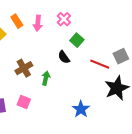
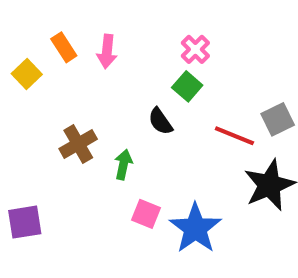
pink cross: (64, 19) -> (195, 49), moved
pink square: (24, 102) -> (146, 214), moved
blue star: (81, 109) -> (195, 228), size x1.4

